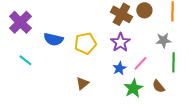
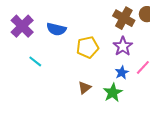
blue semicircle: (53, 39) -> (56, 29), moved
cyan line: (25, 60) -> (35, 61), moved
green star: (133, 88) -> (113, 93), moved

